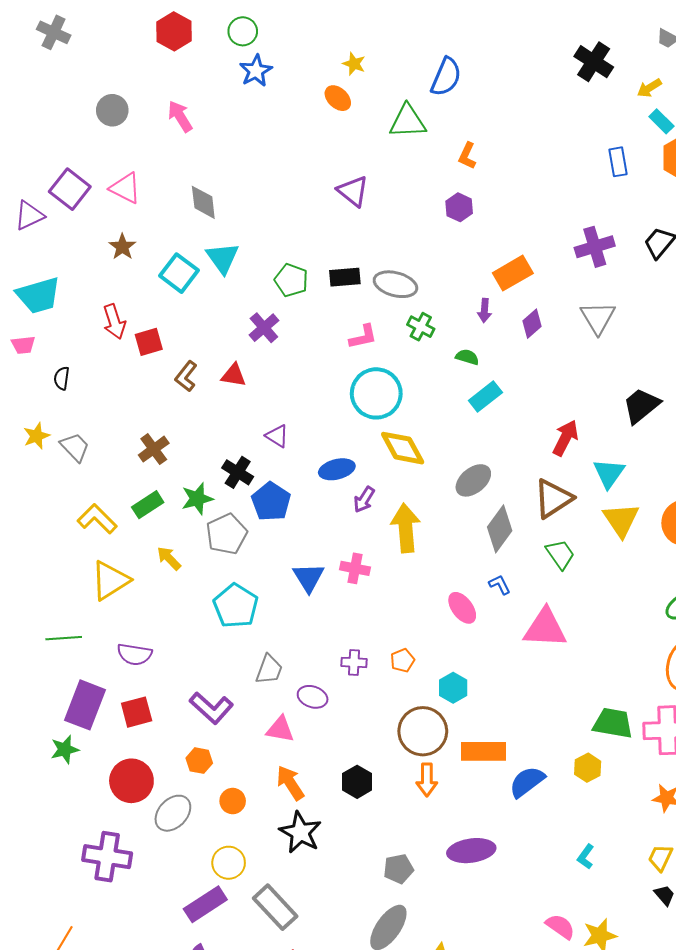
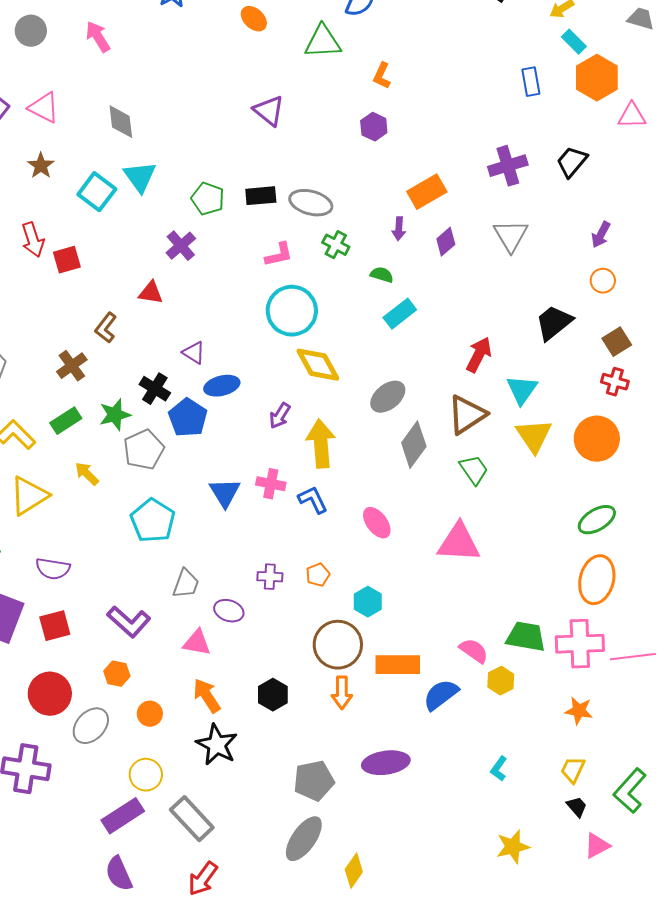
brown L-shape: (186, 376) -> (106, 328), moved
blue ellipse: (337, 469) -> (222, 386), moved
blue L-shape: (500, 585) -> (313, 500), moved, size x1.4
gray pentagon: (398, 869) -> (314, 781), size x1.4
pink semicircle: (560, 926) -> (474, 651), moved

